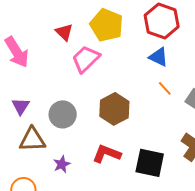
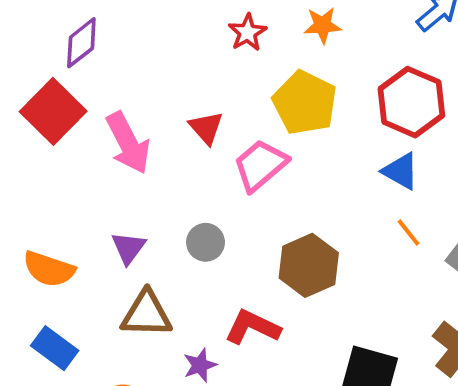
red triangle: (64, 32) -> (206, 128), moved
gray circle: (63, 114) -> (206, 242), moved, size x0.7
red L-shape: (107, 154) -> (253, 327), moved

